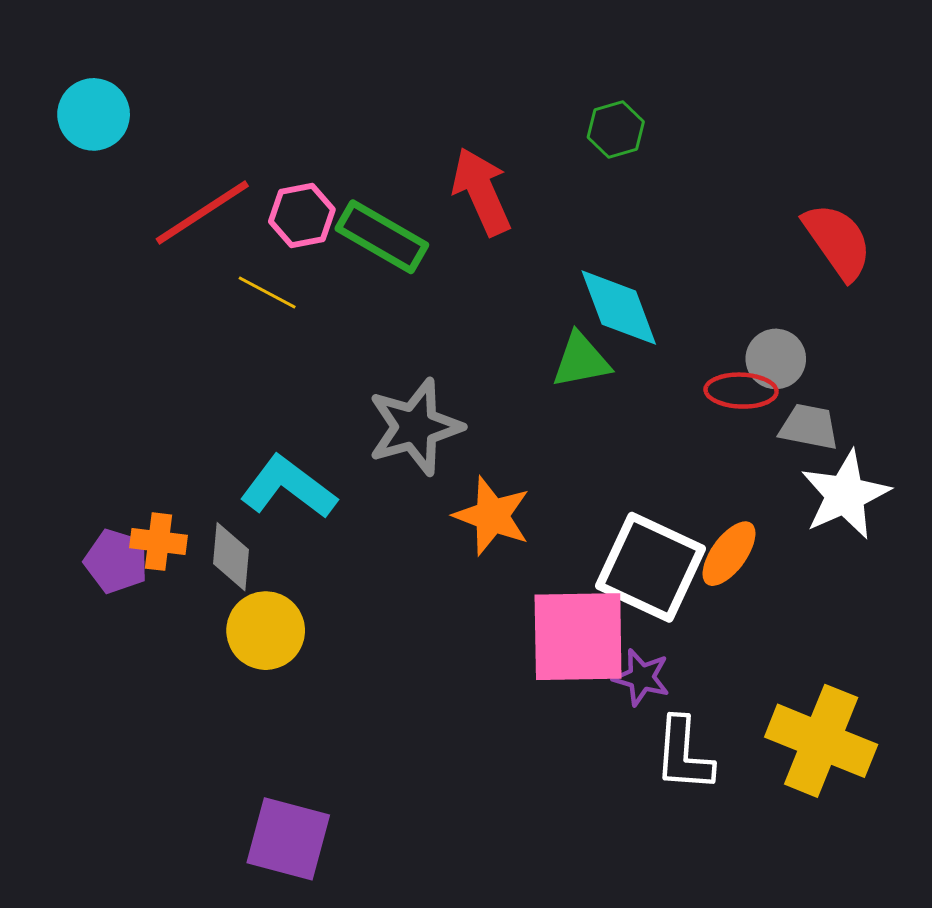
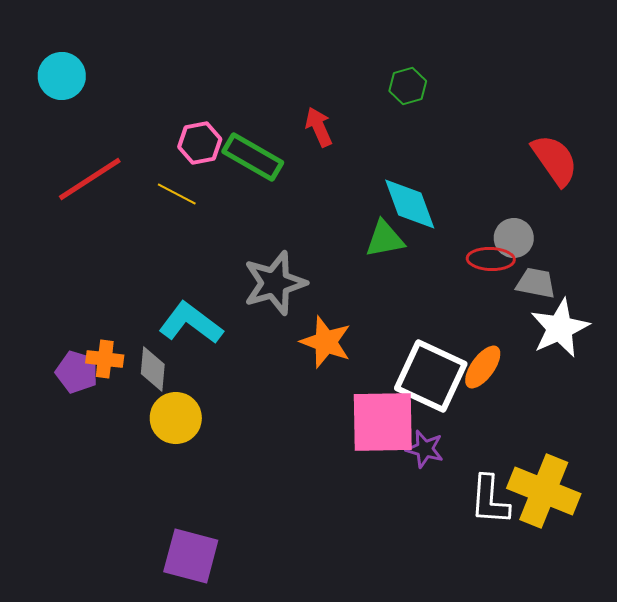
red arrow: (481, 191) -> (319, 127), size x0.7
red line: (202, 213) -> (90, 179), moved
white L-shape: (684, 754) -> (490, 500), moved

